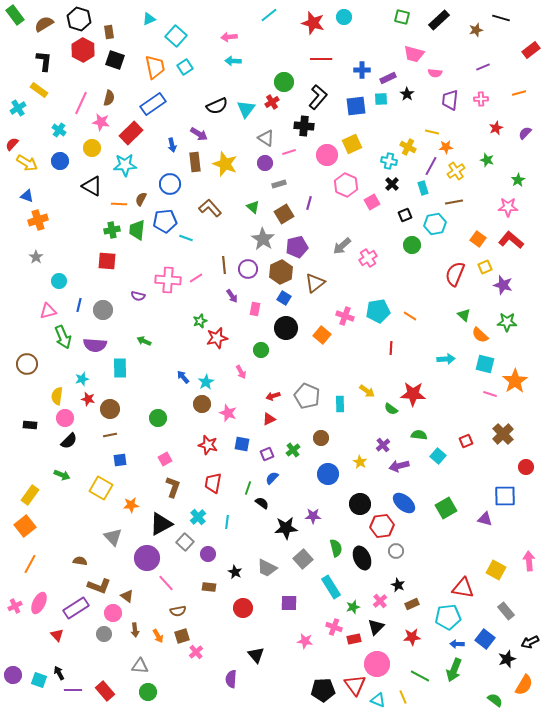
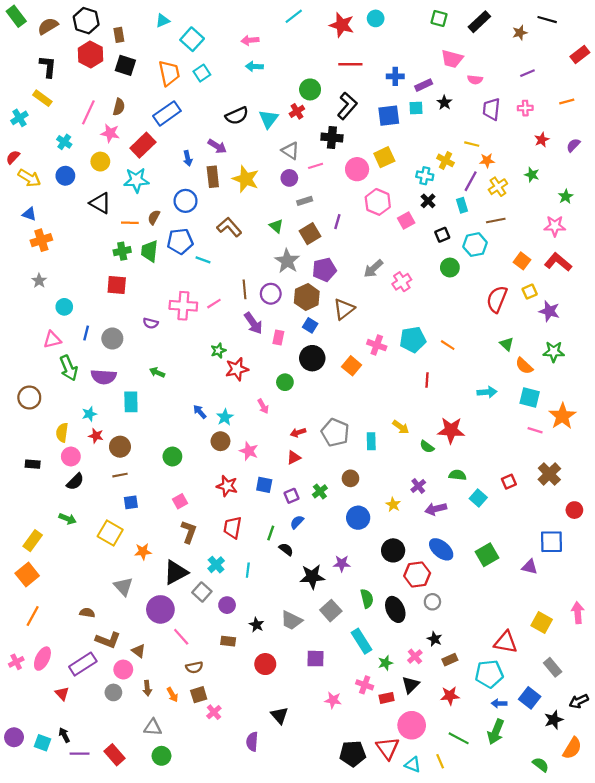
purple arrow: (232, 296) -> (253, 323), size x1.5

